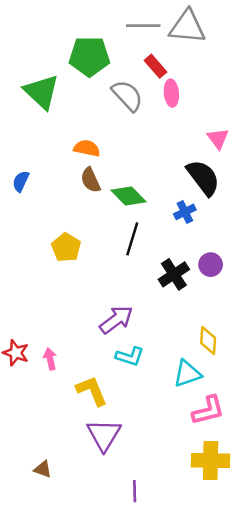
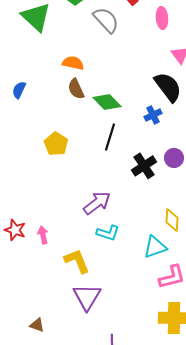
pink ellipse: (171, 93) -> (162, 18), moved

